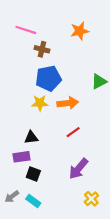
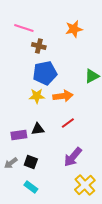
black triangle: (31, 137) -> (38, 129), moved
purple rectangle: (22, 157) -> (19, 135), moved
gray arrow: (12, 197) -> (11, 163), moved
yellow cross: (91, 199) -> (85, 185), size x1.5

